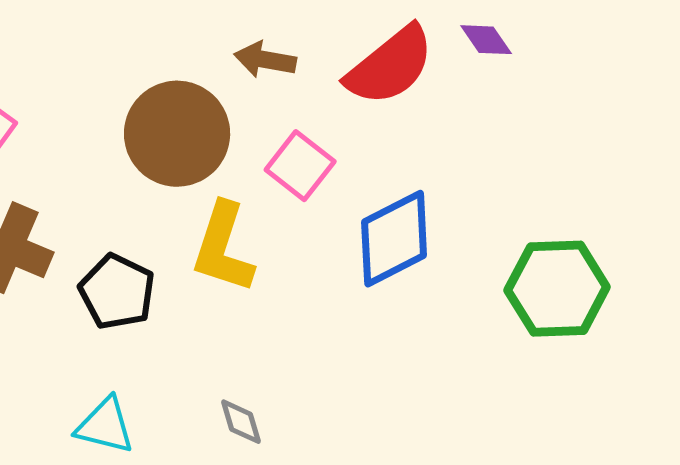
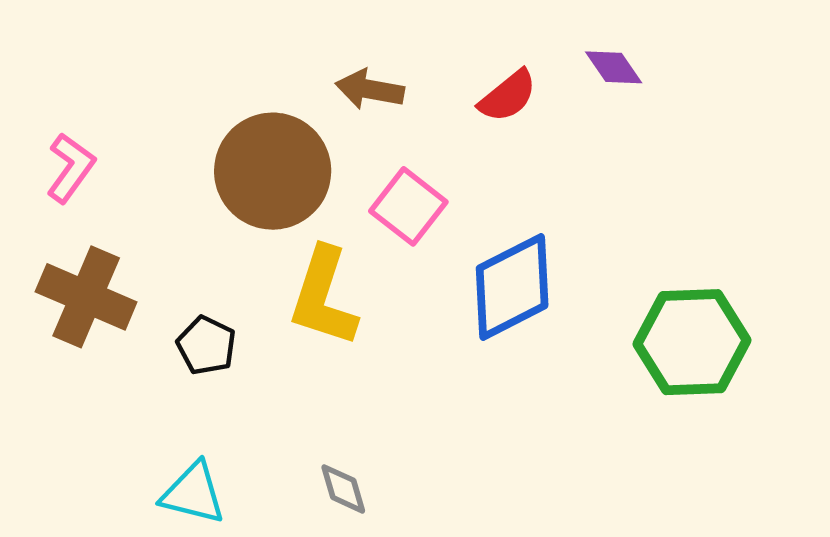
red semicircle: (390, 66) -> (508, 96), size x0.6
black pentagon: (117, 292) -> (206, 345), size x0.7

